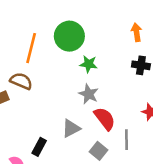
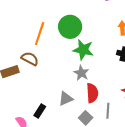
green star: (89, 64) -> (83, 50), size x1.5
red semicircle: (105, 119) -> (92, 93), turned 30

